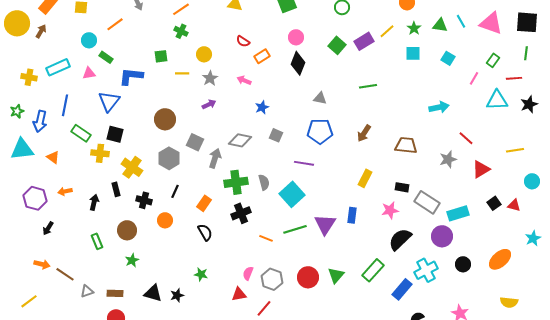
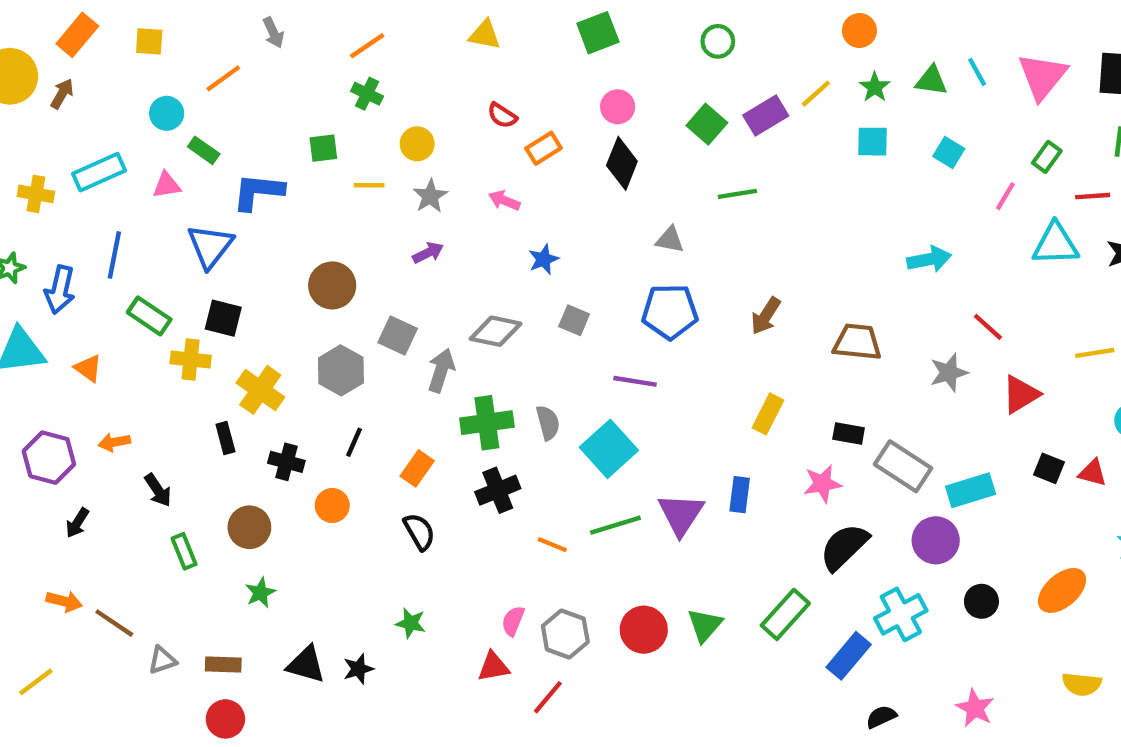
pink triangle: (491, 23) -> (1042, 76), turned 50
green line: (368, 86) -> (737, 194), moved
black arrow: (94, 202) -> (158, 490), moved, turned 133
black square: (494, 203) -> (1049, 468), turned -32

